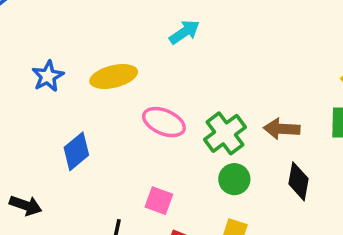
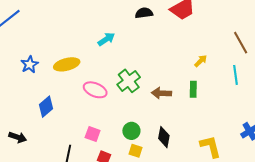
green cross: (225, 133) -> (129, 81), moved
green circle: (234, 179) -> (131, 131), moved
black diamond: (299, 181) -> (164, 137), moved

